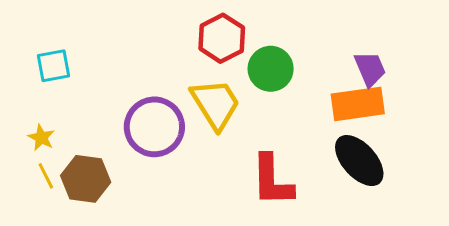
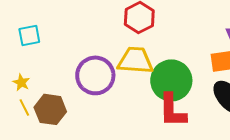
green circle: (271, 69) -> (171, 80), moved, size x1.4
yellow trapezoid: (216, 104) -> (135, 60), turned -54

